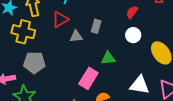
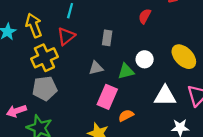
yellow cross: (23, 32) -> (44, 58), moved, turned -30
white circle: (133, 35) -> (145, 59), moved
gray triangle: (76, 36) -> (96, 68), moved

